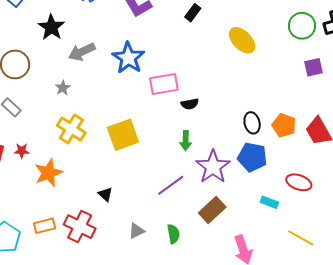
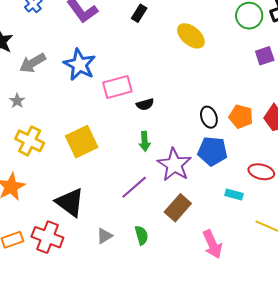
black triangle: (105, 194) -> (70, 202), size x2.0

